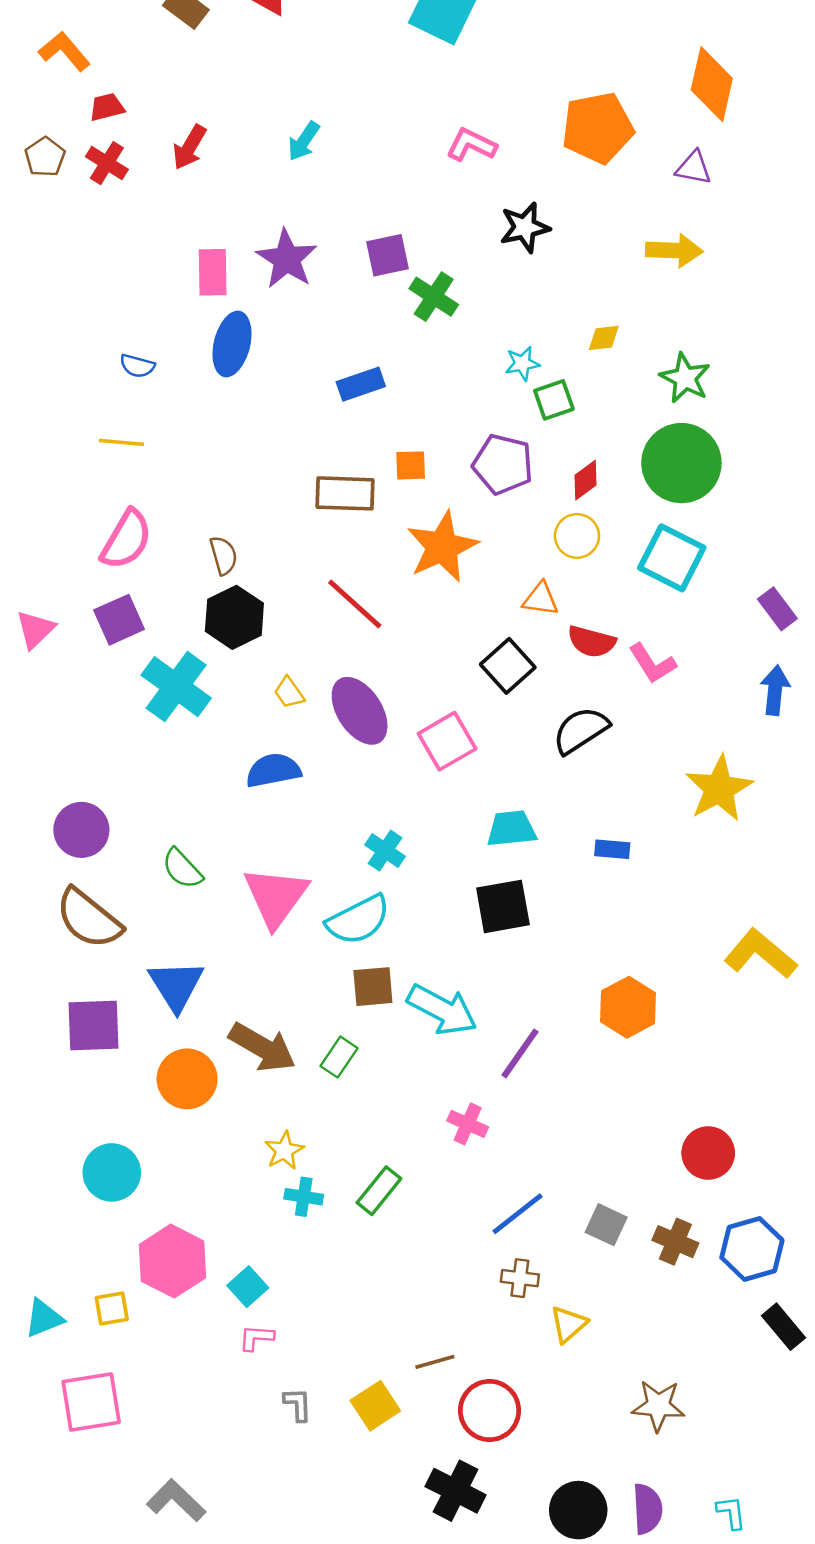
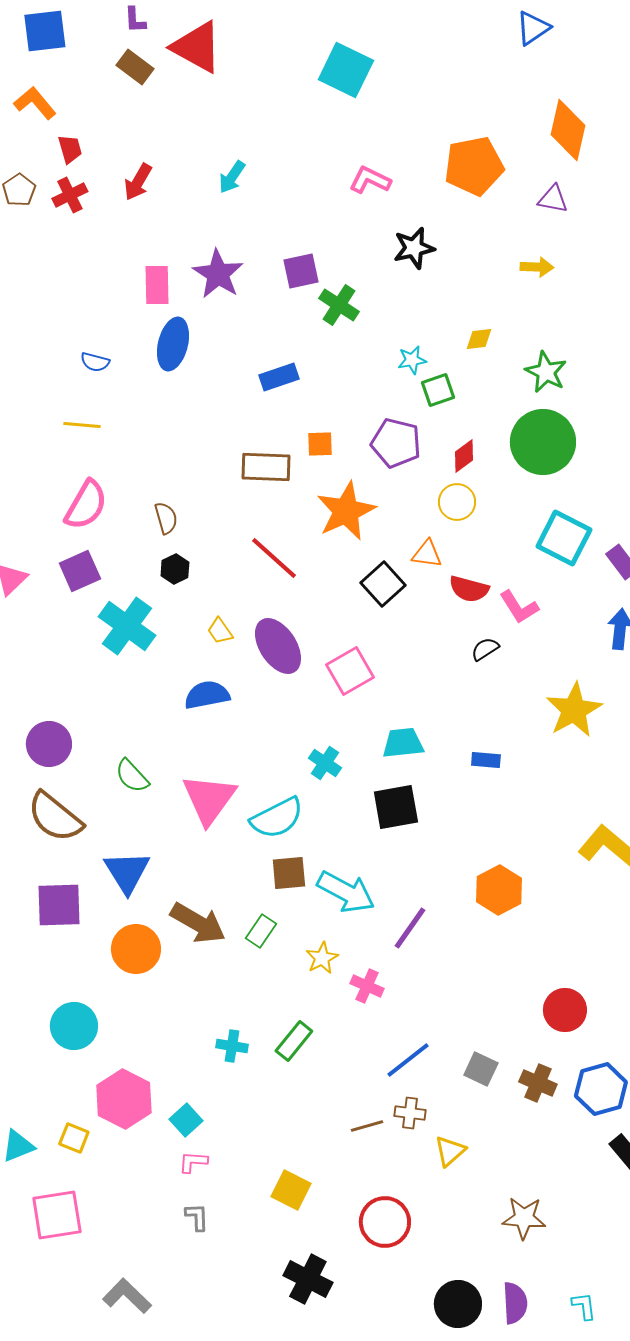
red trapezoid: (107, 107) -> (70, 149), turned 88
red cross: (107, 163) -> (70, 195), turned 32
yellow arrow: (674, 250) -> (537, 267), size x0.7
cyan square: (672, 558) -> (564, 538), moved
black hexagon: (234, 617) -> (175, 569), size x0.6
black square: (508, 666) -> (383, 584), moved
black semicircle: (581, 730) -> (485, 649), moved, size x0.6
cyan cross: (385, 851) -> (325, 763), moved
yellow star: (284, 1151) -> (322, 958), moved
yellow square: (112, 1308) -> (74, 1138), turned 32
brown line: (435, 1362) -> (367, 1126), moved
gray L-shape: (298, 1404) -> (197, 1217), moved
yellow square: (375, 1406) -> (291, 1190), moved, turned -30
black cross: (456, 1491) -> (308, 1279), moved

